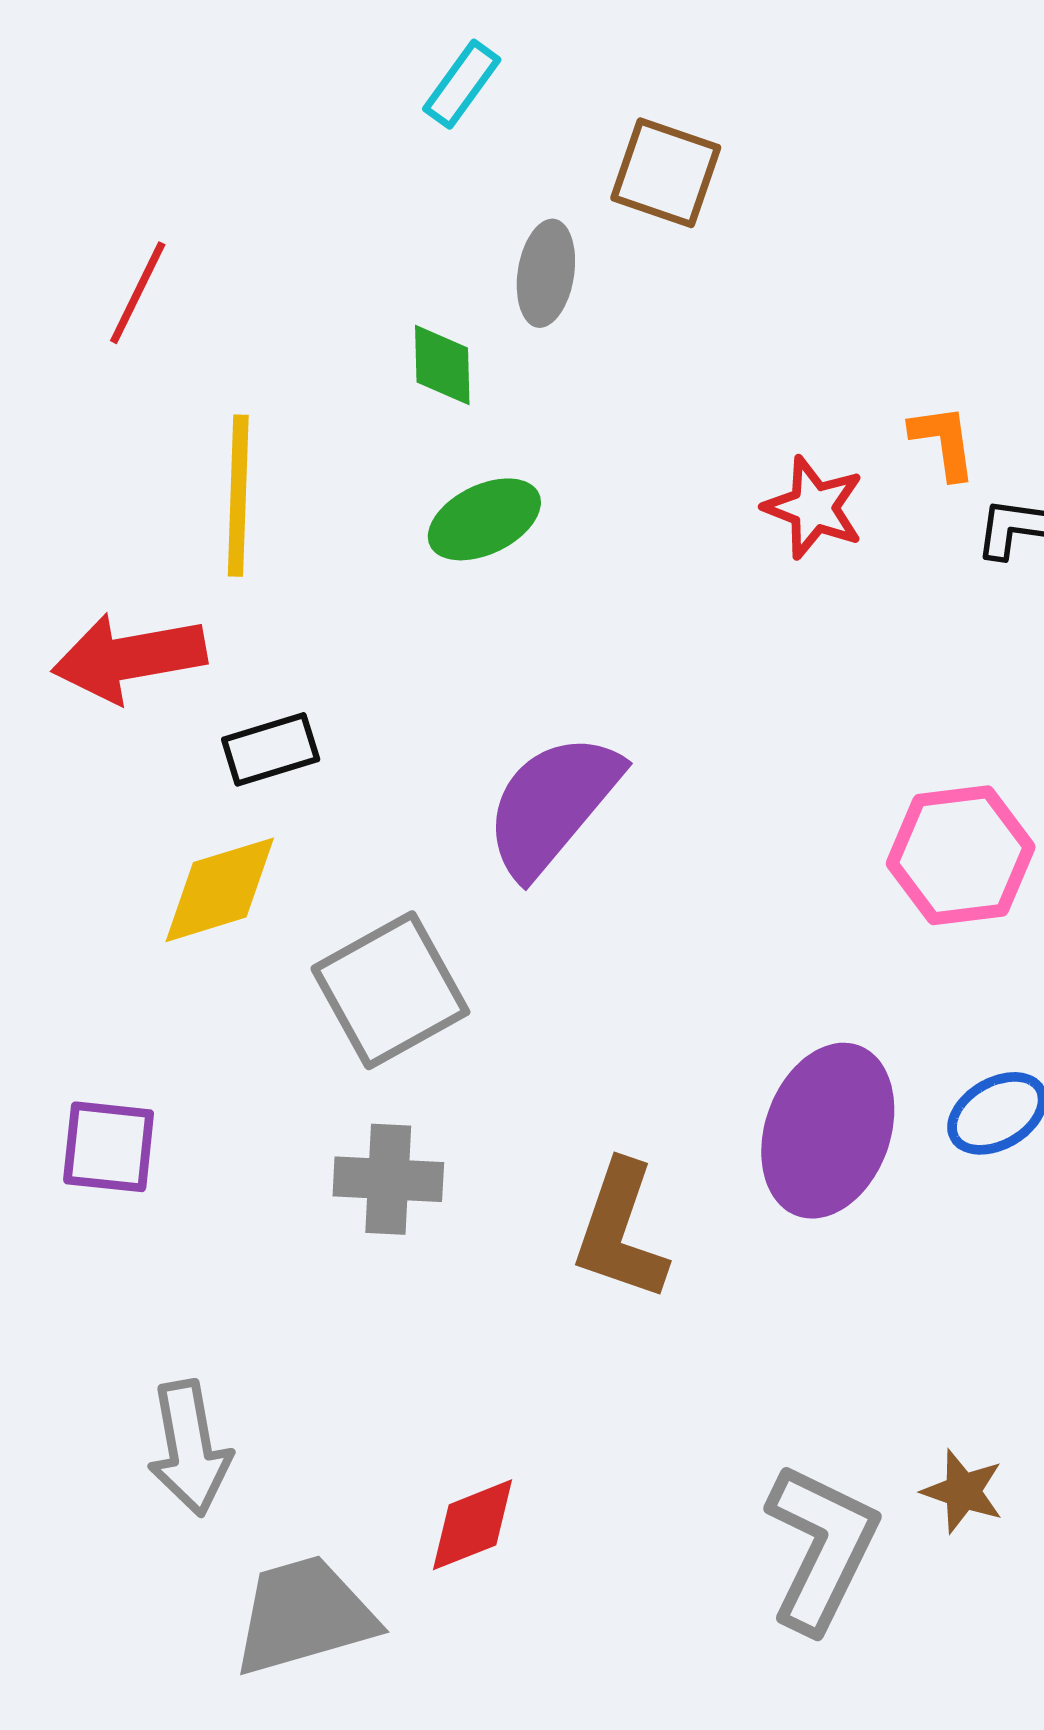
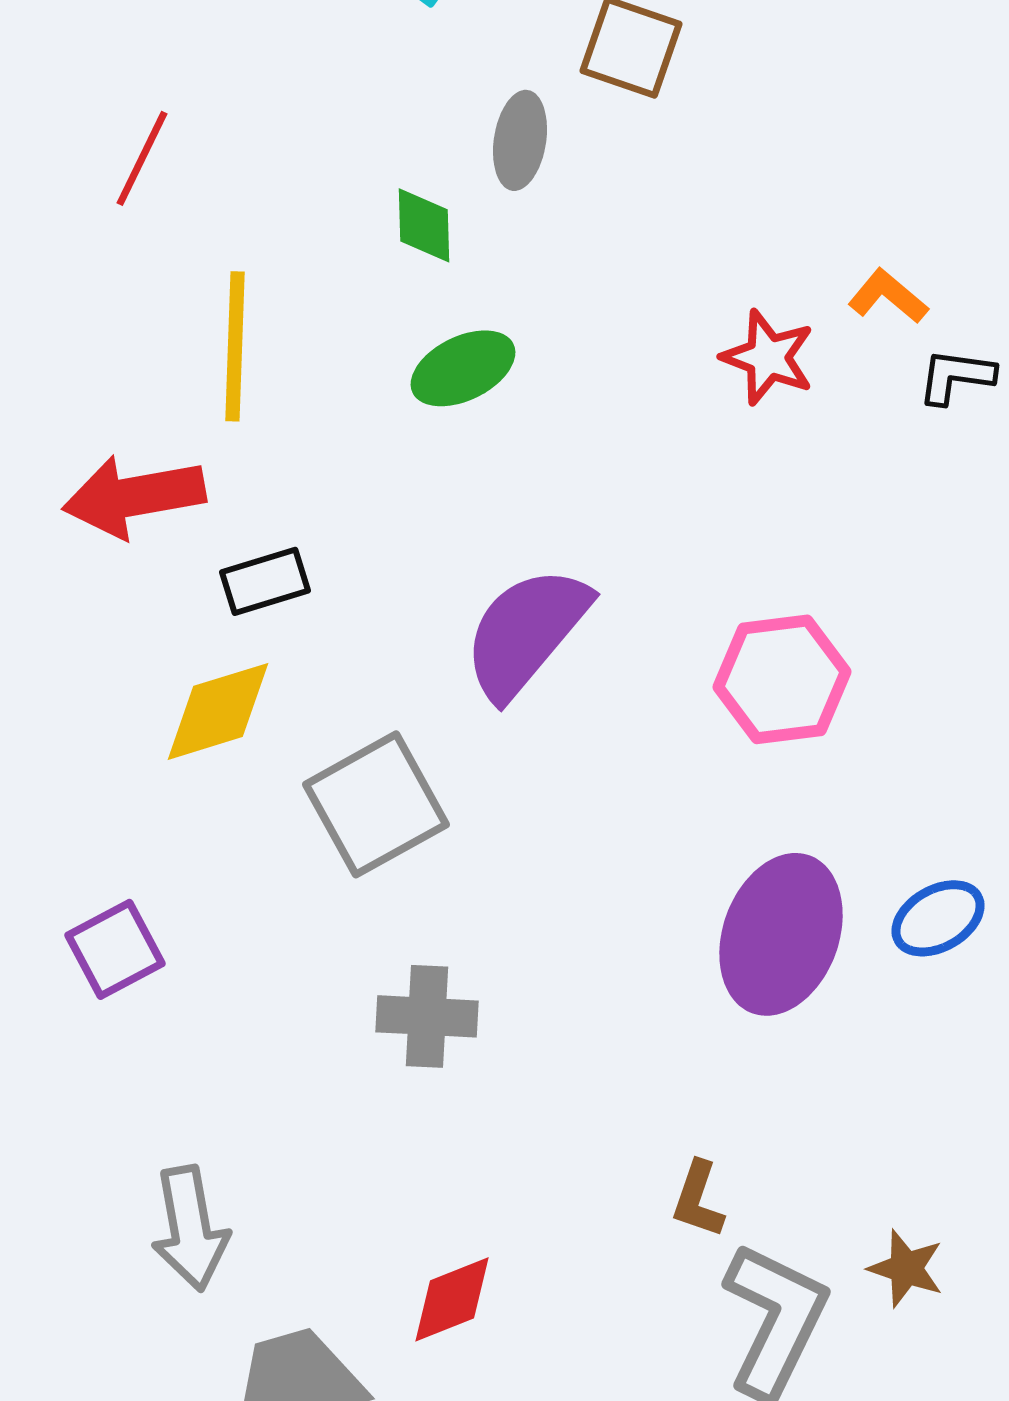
orange L-shape: (943, 442) -> (888, 296), turned -42
pink hexagon: (961, 855) -> (782, 679), moved
purple square: (109, 1147) -> (115, 949), turned -34
gray cross: (388, 1179) -> (427, 1016), moved
brown L-shape: (620, 1231) -> (698, 1199), moved, size x0.6

